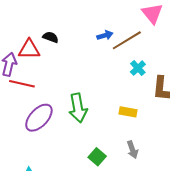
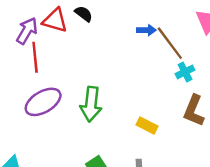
brown line: (127, 40) -> (170, 43), turned 68
cyan cross: (138, 68) -> (185, 72), moved
red line: (22, 84) -> (35, 57), turned 55

